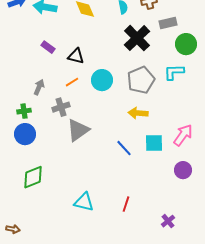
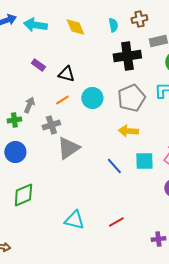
black cross: (137, 38) -> (127, 56), turned 36
green cross: (24, 111) -> (14, 120), moved
red line: (126, 204) -> (116, 222), turned 42
purple cross: (168, 221) -> (158, 239), turned 32

